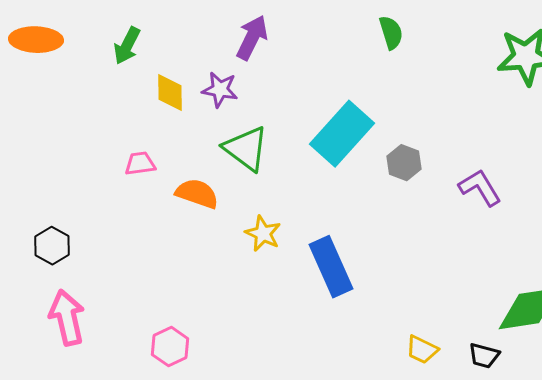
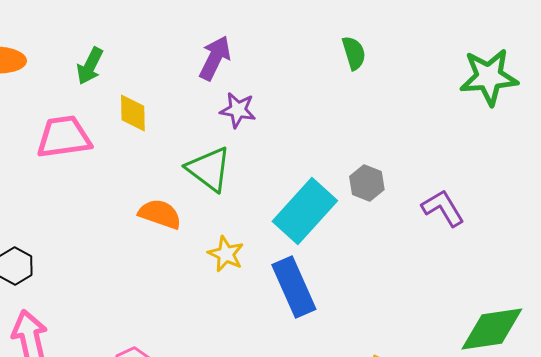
purple star: (220, 90) -> (238, 110), moved
cyan rectangle: (342, 134) -> (305, 211), moved
pink trapezoid: (140, 164) -> (64, 137), moved, size x1.8

